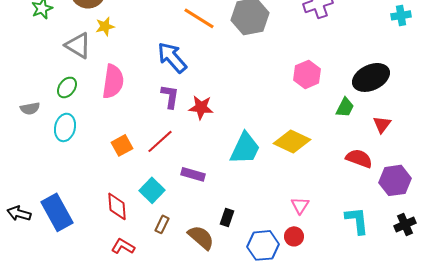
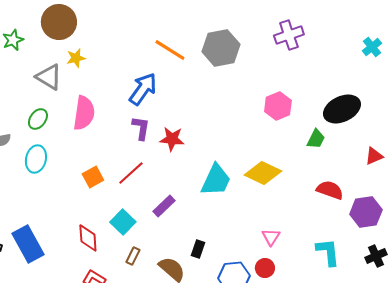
cyan cross: (401, 15) -> (372, 47), turned -30
blue arrow: (172, 57) -> (143, 89), turned 76
red triangle: (382, 124) -> (374, 156), moved, turned 30
purple rectangle: (193, 174) -> (164, 206), turned -60

